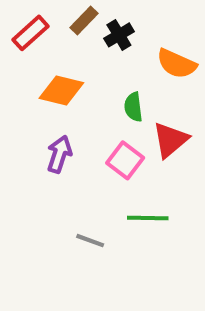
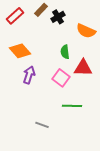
orange diamond: (61, 90) -> (20, 51), moved, turned 35
red triangle: (170, 140) -> (83, 68), turned 42
gray line: (90, 241) -> (42, 125), moved

